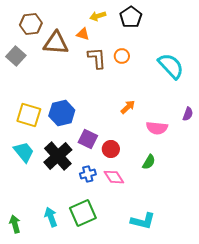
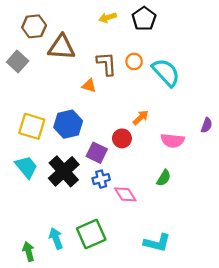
orange triangle: (83, 34) -> (89, 86), moved
cyan semicircle: (171, 66) -> (166, 72), moved
red circle: (111, 149) -> (122, 138), moved
blue cross: (88, 174) -> (101, 179), moved
green arrow: (15, 224) -> (29, 252), moved

